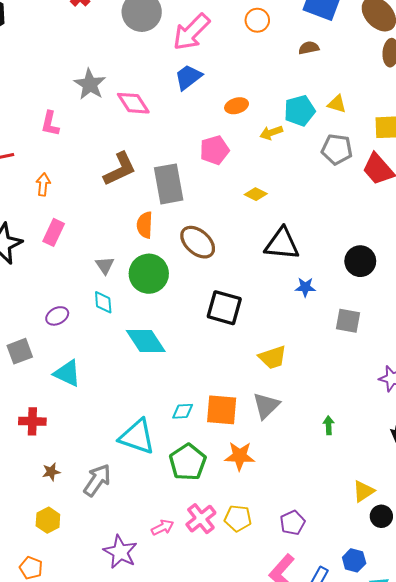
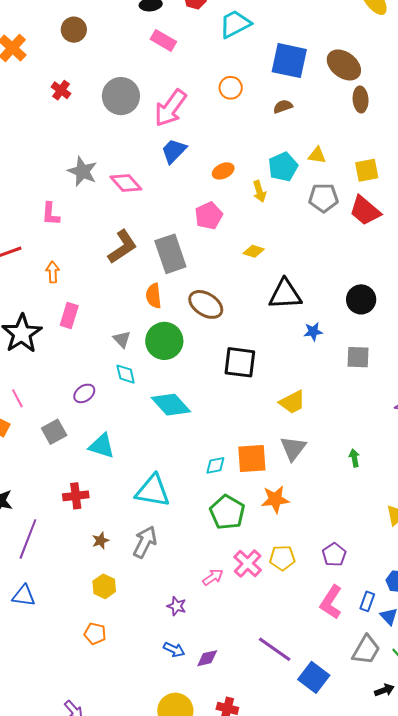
yellow arrow: (271, 133) -> (259, 191), turned -80
cyan triangle: (137, 437) -> (153, 491), moved
purple star: (120, 552) -> (177, 606), size x0.6

